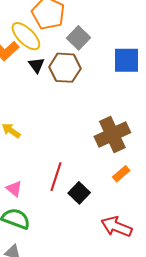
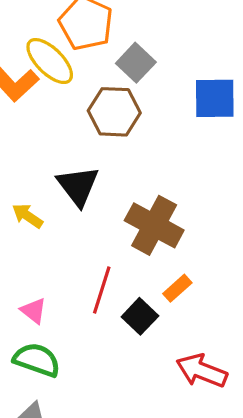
black triangle: (36, 65) -> (78, 186), moved, size x1.6
brown cross: (112, 134) -> (154, 225), moved, turned -36
orange rectangle: (121, 174) -> (177, 288), moved

